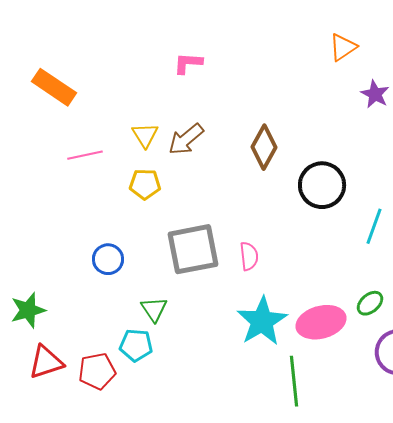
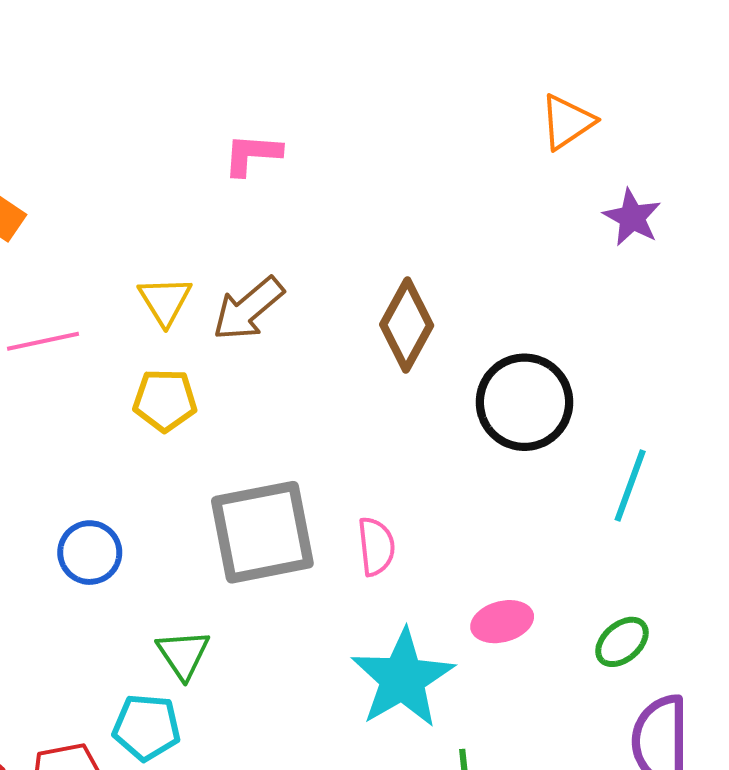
pink ellipse: (321, 322) -> (502, 622), moved, size x0.6

